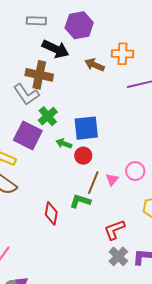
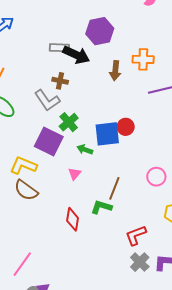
gray rectangle: (36, 21) -> (59, 48), moved
brown arrow: (95, 65) -> (115, 71), turned -108
brown cross: (39, 75) -> (60, 81), size x0.6
red circle: (83, 156) -> (126, 127), moved
pink triangle: (112, 180) -> (75, 174), moved

